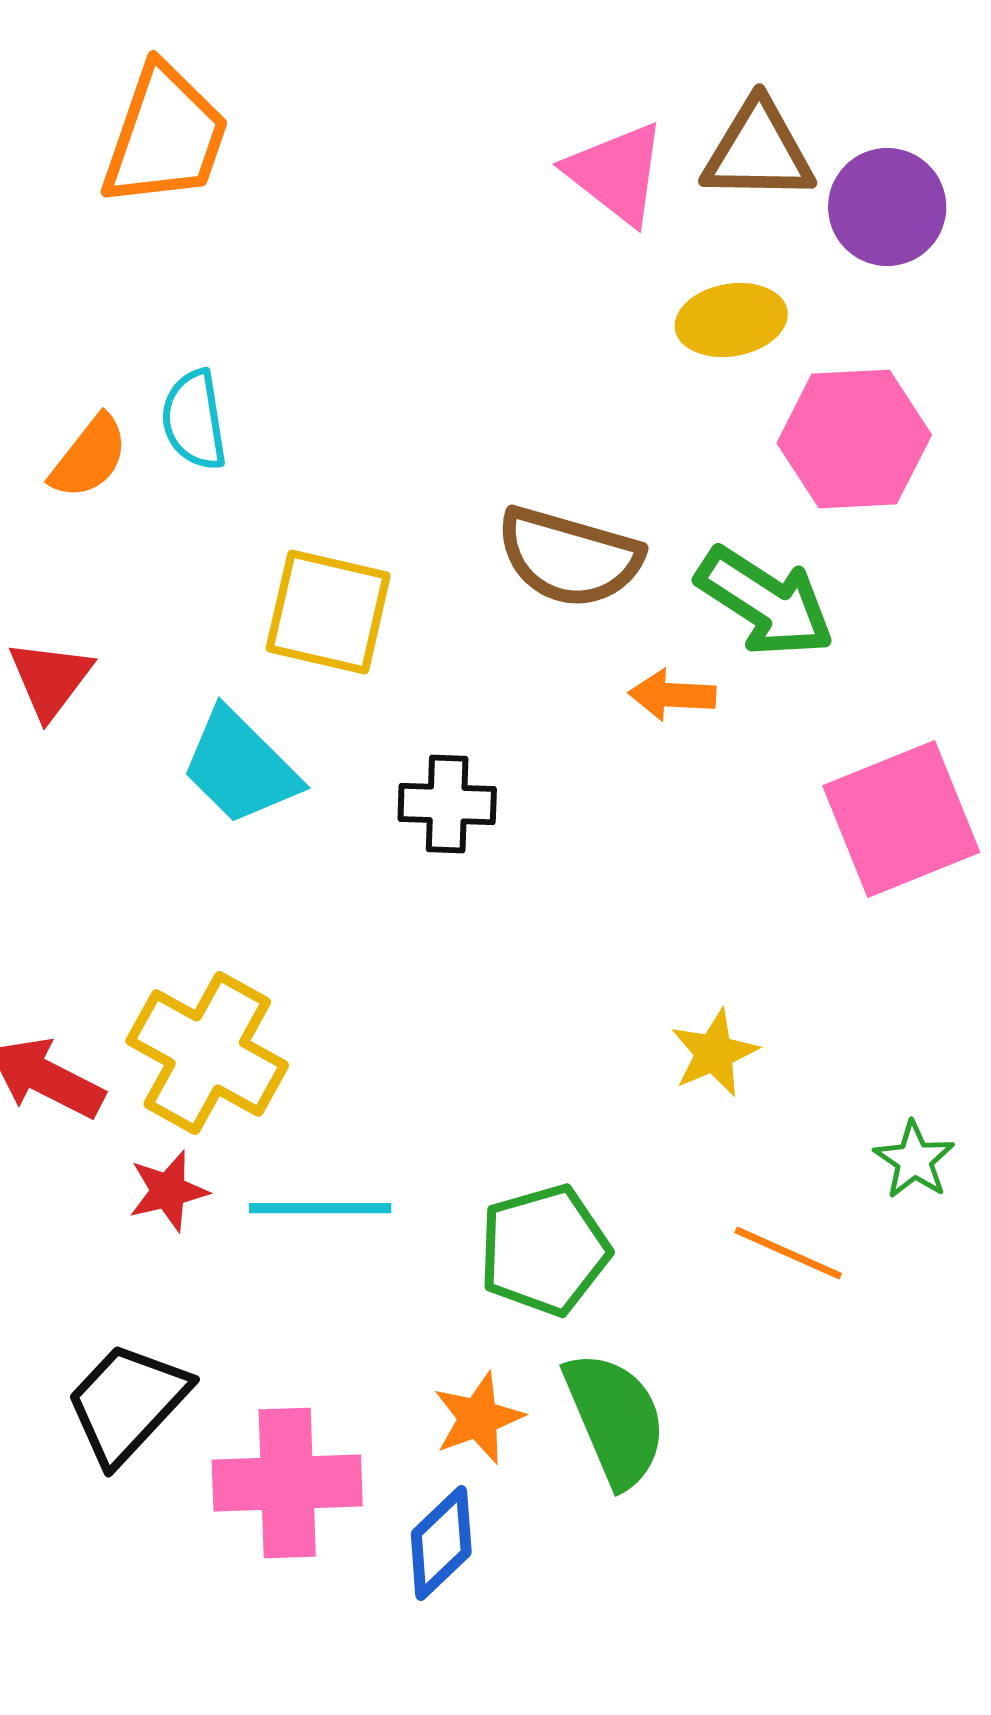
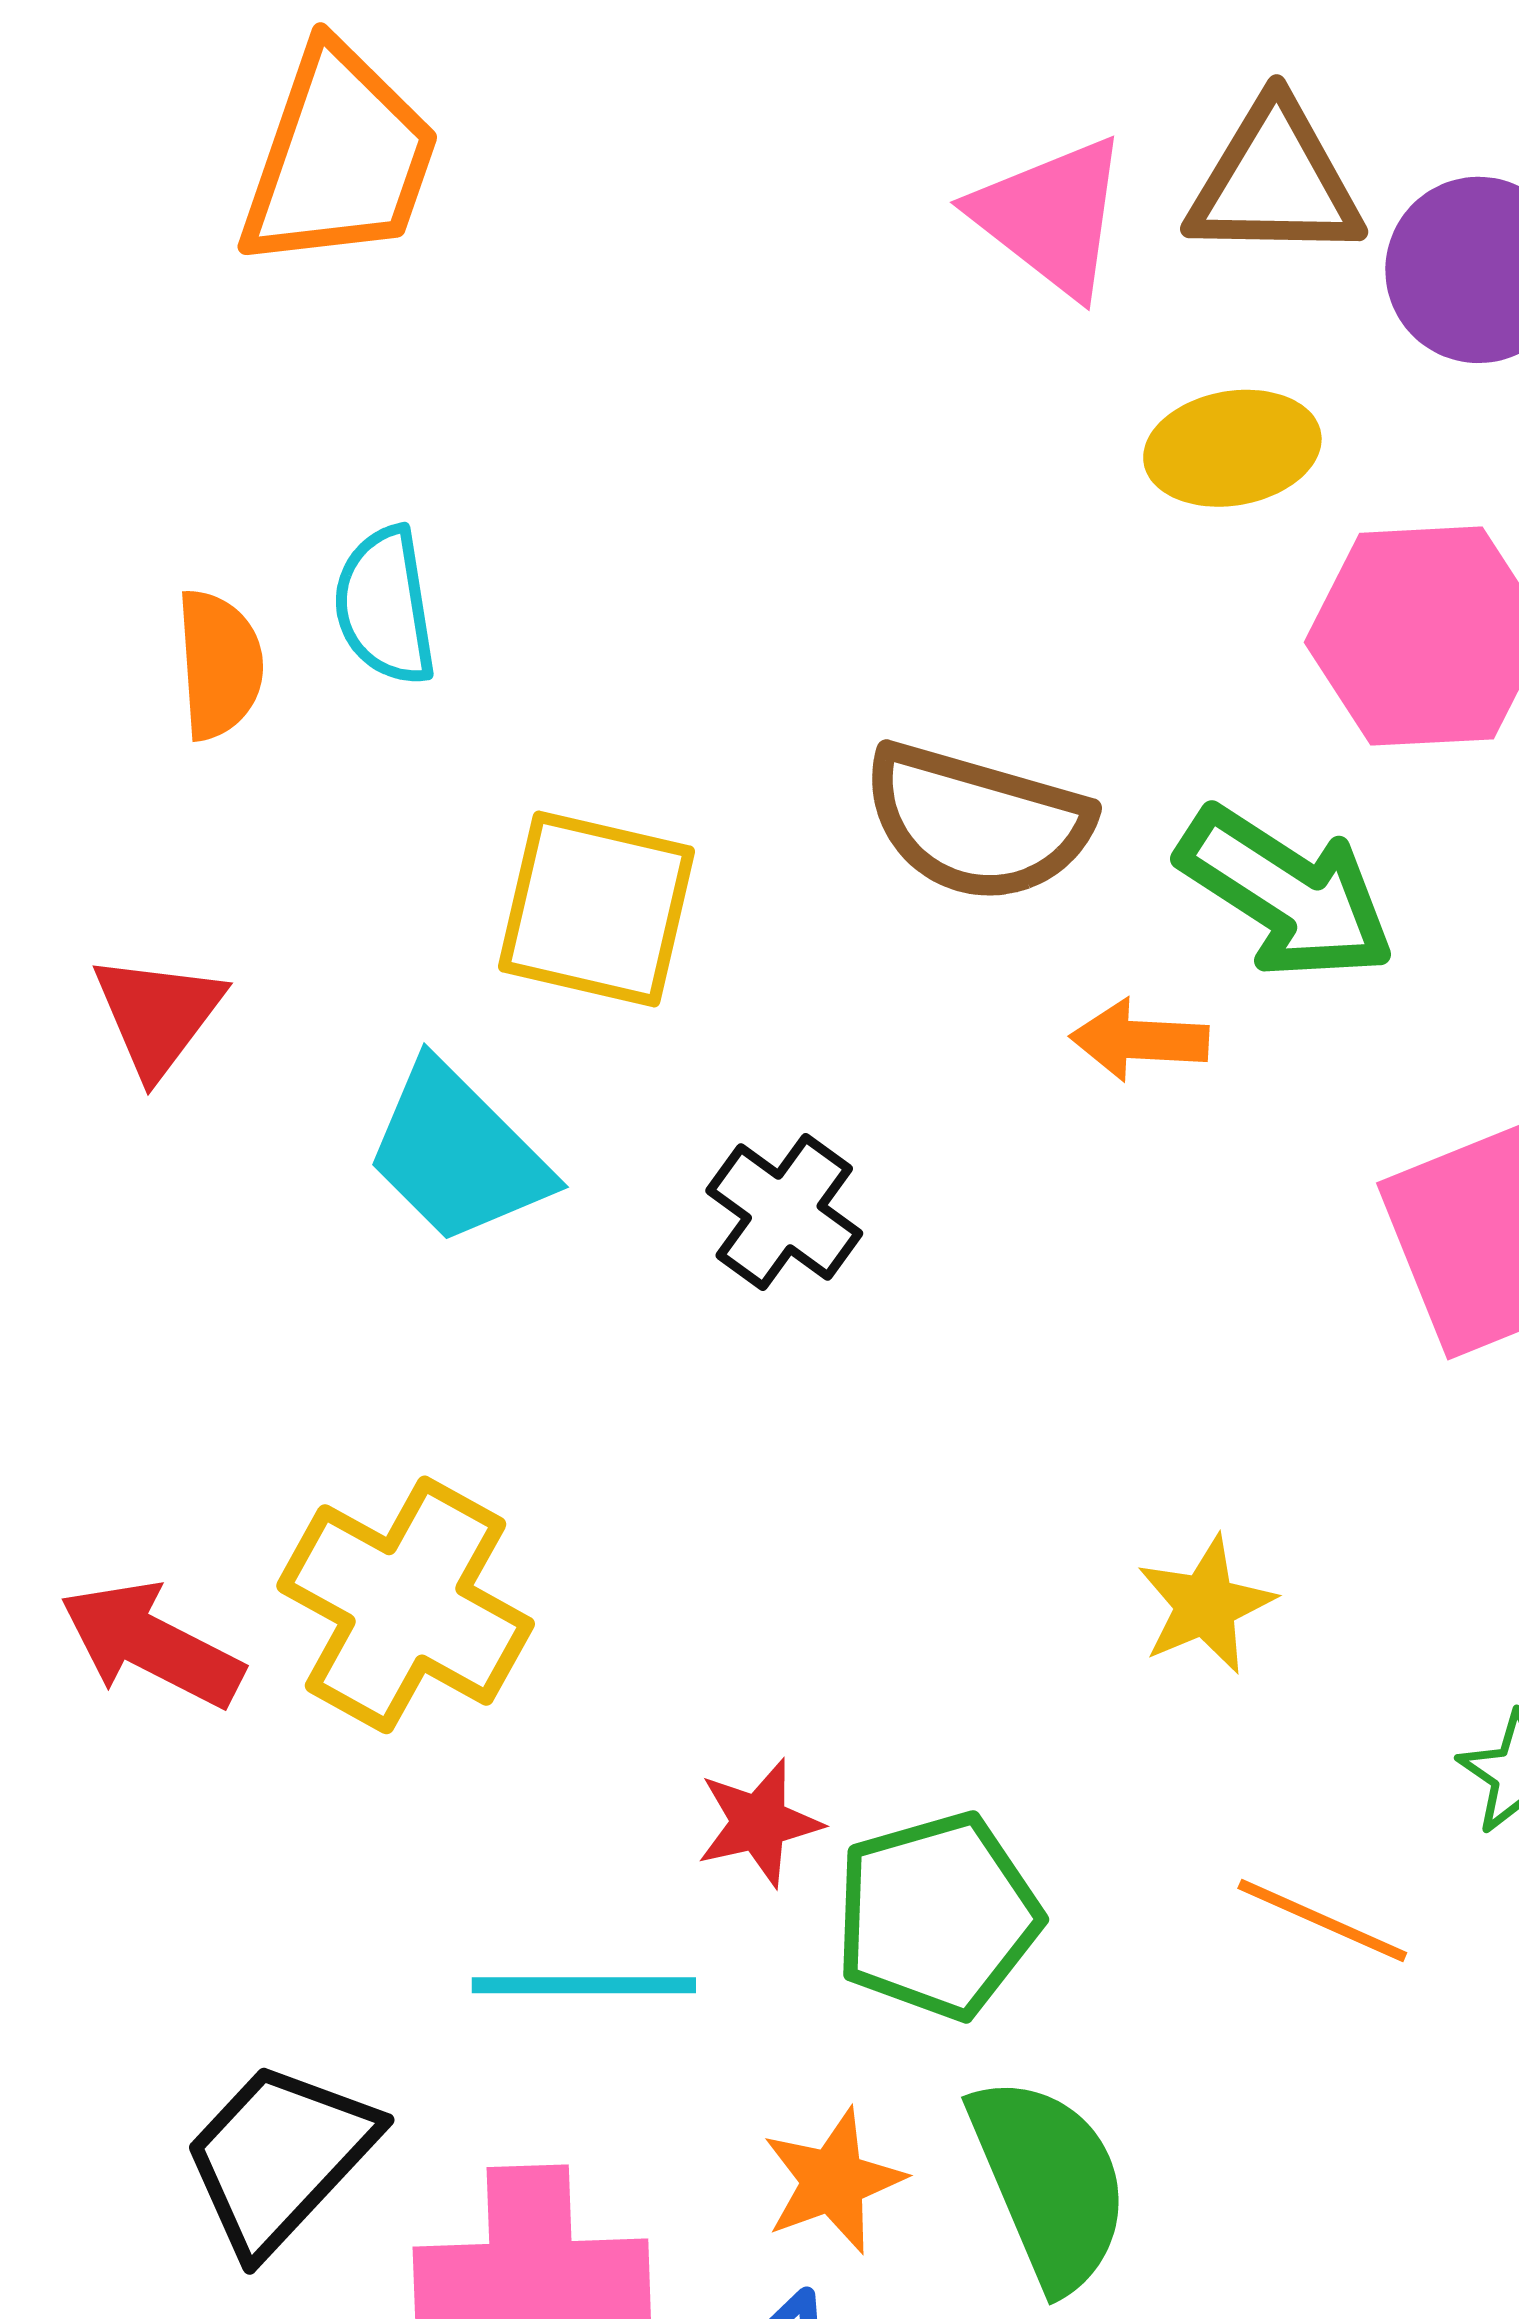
orange semicircle: (89, 457) -> (219, 664), turned -42
black cross: (447, 804) -> (784, 1212), turned 34
red star: (168, 1191) -> (759, 1823), moved
cyan line: (320, 1208) -> (584, 1985), moved

